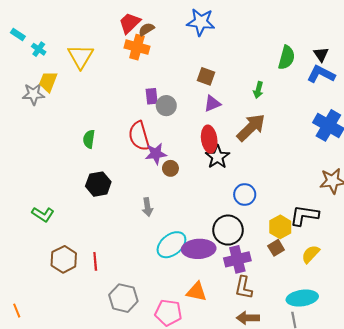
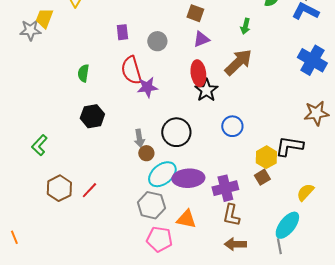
purple rectangle: (152, 96) -> (122, 32), moved
brown circle: (170, 168) -> (146, 153), moved
green L-shape: (43, 214) -> (39, 145), turned 100
black circle: (228, 230) -> (176, 132), moved
yellow semicircle: (311, 254) -> (305, 192), moved
red line: (95, 261) -> (89, 190), turned 48
gray hexagon: (123, 298) -> (151, 205), moved
cyan ellipse: (302, 298) -> (287, 225), turned -44

